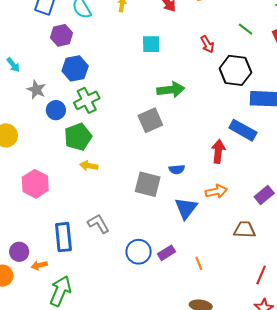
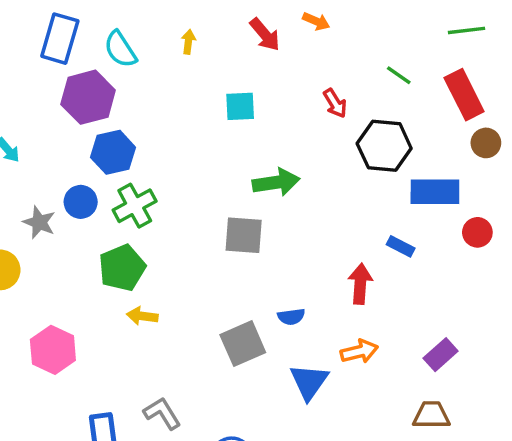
purple hexagon: (62, 35) -> (88, 97), size x1.4
gray star: (36, 90) -> (39, 222), moved
blue circle: (56, 110) -> (81, 202), moved
gray square: (150, 120) -> (244, 235), turned 30
blue rectangle: (243, 130) -> (401, 246), size x0.6
gray square: (148, 184) -> (243, 344), turned -36
brown trapezoid: (244, 230) -> (431, 415), moved

